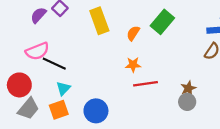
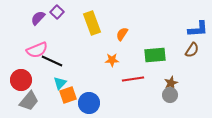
green rectangle: (162, 22) -> (155, 55), moved, turned 45
orange star: (133, 65) -> (112, 60), moved
orange square: (59, 110) -> (68, 95), moved

